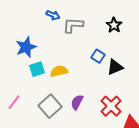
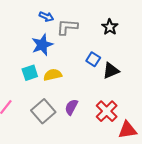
blue star: (26, 47) -> (42, 45), moved

